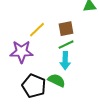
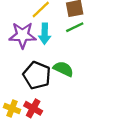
cyan arrow: (65, 61) -> (45, 34), moved

